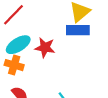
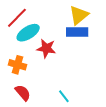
cyan ellipse: (18, 45) -> (28, 33), moved

